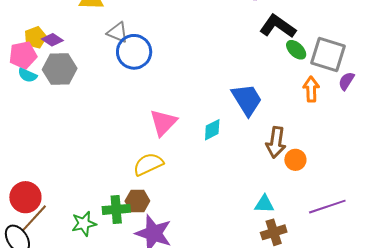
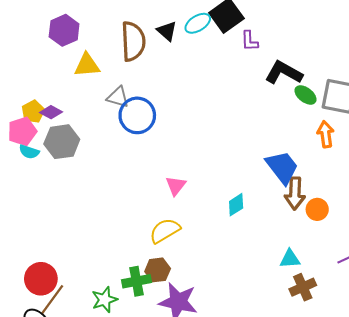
blue trapezoid: (247, 100) -> (282, 167), moved
pink triangle: (163, 123) -> (176, 186), size x0.7
cyan diamond: (212, 130) -> (236, 205), moved

